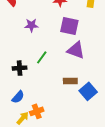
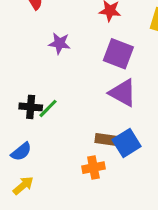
green line: (42, 57) -> (48, 108), moved
blue square: (88, 91) -> (127, 143), moved
orange cross: (37, 111) -> (93, 168), moved

